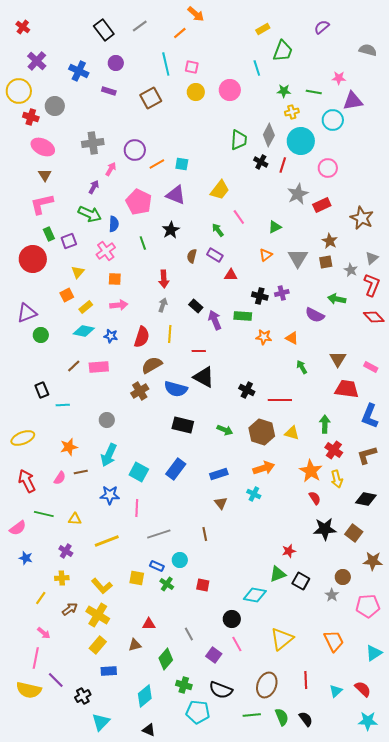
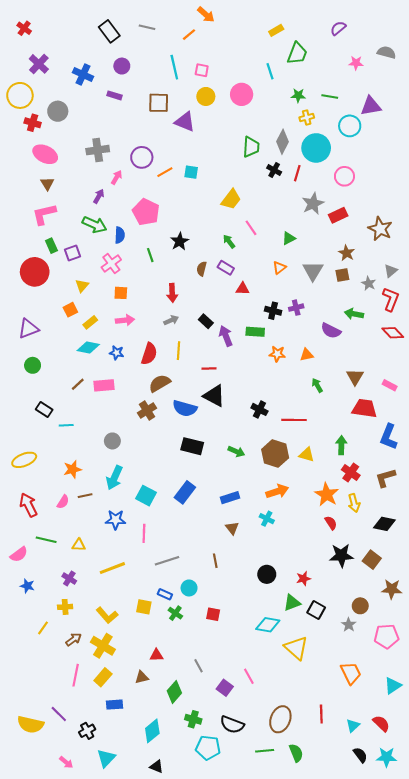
gray line: (140, 26) -> (147, 27), turned 49
pink star: (339, 78) -> (356, 63), moved
brown square: (151, 98) -> (159, 103), turned 30
purple triangle: (176, 195) -> (185, 122), moved
gray arrow: (163, 305) -> (171, 320), turned 48
green circle: (41, 335) -> (33, 365), moved
orange triangle: (292, 338) -> (307, 355), turned -40
black rectangle: (42, 390) -> (44, 409), turned -35
black circle: (232, 619) -> (267, 574), moved
pink arrow: (44, 633) -> (66, 762), moved
yellow triangle: (282, 639) -> (296, 648), moved, turned -40
pink line: (36, 658) -> (76, 675), moved
black semicircle: (306, 719) -> (360, 755), moved

